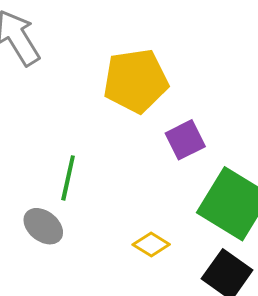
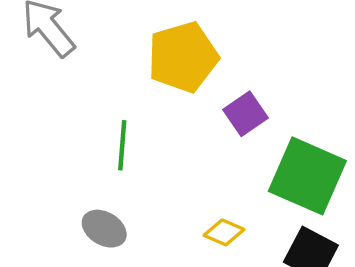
green line: (68, 178) -> (122, 145), moved

